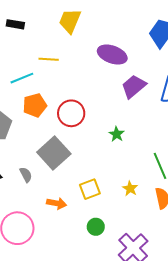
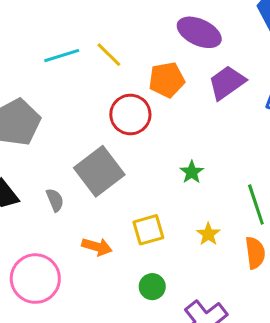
yellow line: (49, 59) -> (109, 55), moved, turned 36
orange pentagon: (35, 105) -> (167, 80), moved
green star: (117, 134) -> (192, 172), moved

